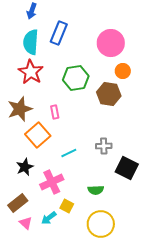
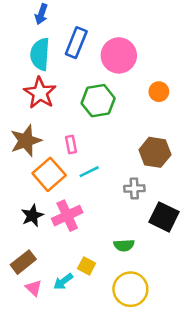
pink circle: (111, 43) -> (119, 55), moved
brown hexagon: (109, 94) -> (155, 152), moved
cyan line: (69, 153) -> (89, 172), moved
pink cross: (52, 182) -> (67, 216), moved

